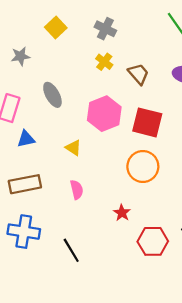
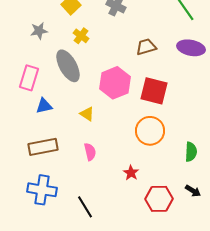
yellow cross: (104, 62) -> (81, 36), moved
brown trapezoid: (138, 74) -> (146, 47), turned -65
gray ellipse: (52, 95) -> (68, 66), size x1.4

